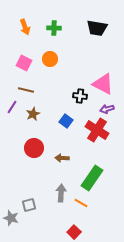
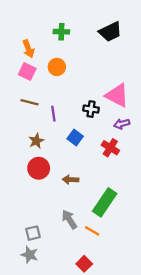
orange arrow: (25, 27) -> (28, 49), moved
black trapezoid: (97, 28) -> (110, 32), turned -35
purple line: (12, 107) -> (53, 114), moved, turned -40
brown star: (33, 114) -> (36, 141), moved
red cross: (97, 130) -> (110, 148), size x0.7
gray arrow: (61, 193) -> (69, 219), turned -36
gray star: (11, 218) -> (30, 255), moved

